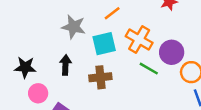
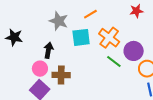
black star: (25, 67) -> (14, 37), moved
brown cross: (100, 77) -> (61, 75), moved
pink circle: (38, 93) -> (40, 69), moved

